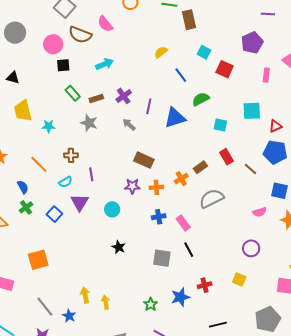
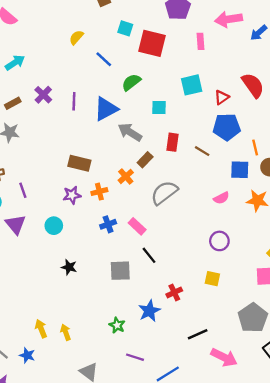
red square: (225, 69) -> (152, 43), size x1.4
gray arrow: (129, 125) -> (130, 132), moved, size x1.5
red rectangle: (226, 157) -> (172, 142), turned 49

